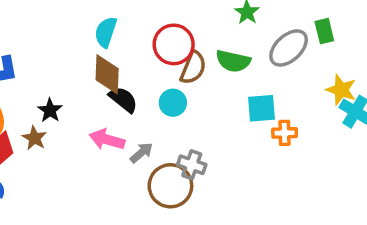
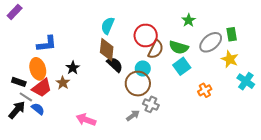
yellow star: (341, 90) -> (230, 59), moved
cyan square: (261, 108) -> (182, 66), moved, turned -36
orange cross: (285, 133) -> (205, 90), turned -32
pink arrow: (107, 140) -> (86, 120), moved
gray arrow: (141, 153) -> (133, 116), moved
brown circle: (170, 186) -> (138, 84), moved

